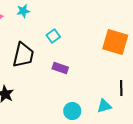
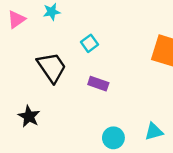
black trapezoid: (23, 55) -> (52, 67), turned -48

